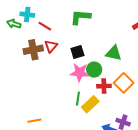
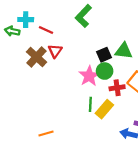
green L-shape: (80, 17) -> (83, 16), turned -45
brown cross: (33, 50) -> (36, 57), turned -30
black square: (77, 52) -> (104, 55), moved
pink star: (80, 72) -> (89, 76), turned -30

